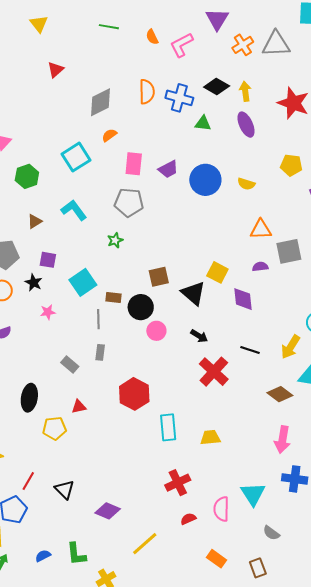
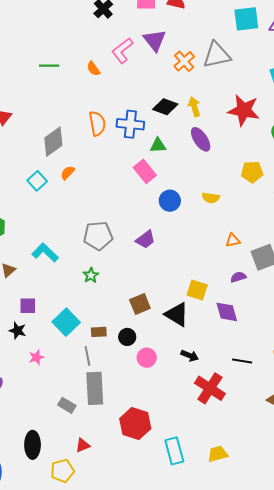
pink L-shape: (181, 45) -> (122, 51), moved
cyan square: (76, 157) -> (37, 181), moved, size x0.7
pink rectangle: (134, 164) -> (145, 171), moved, turned -35
purple trapezoid: (168, 169) -> (145, 239), moved
blue circle: (205, 180) -> (170, 201), size x0.7
orange triangle: (261, 229) -> (233, 240), size x0.7
black circle: (141, 307) -> (127, 337), size x0.7
gray rectangle: (100, 352) -> (95, 388), size x2.0

